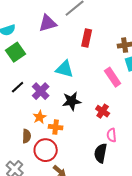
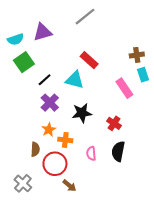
purple triangle: (48, 23) -> (42, 32), moved
red rectangle: (87, 38) -> (89, 60), moved, turned -60
black line: (18, 87) -> (45, 80), moved
pink semicircle: (112, 135) -> (91, 153), moved
black semicircle: (101, 153) -> (118, 151), moved

